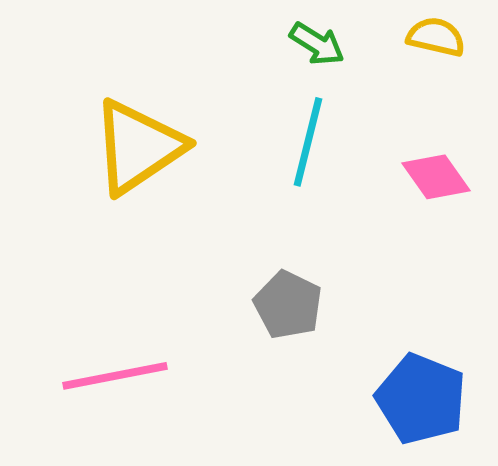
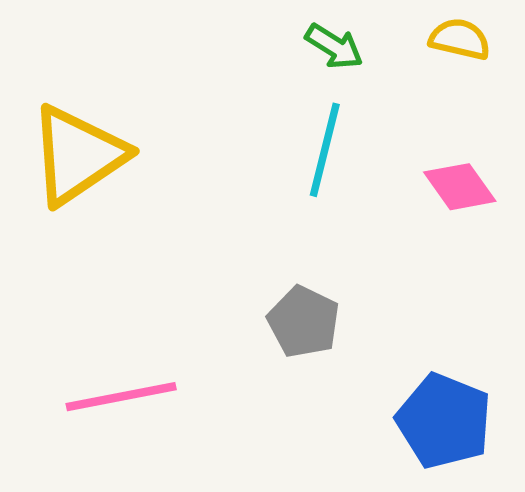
yellow triangle: (138, 147) -> (78, 155), moved

